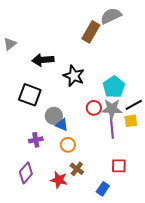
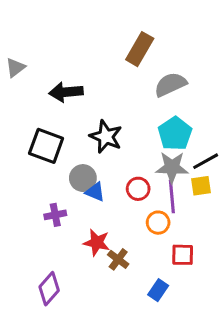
gray semicircle: (111, 16) -> (170, 84), moved
black star: (74, 76) -> (106, 137), moved
red circle: (94, 108) -> (138, 189), moved
orange circle: (68, 145) -> (158, 223), moved
purple diamond: (26, 173) -> (49, 289), moved
red star: (59, 180) -> (97, 243), moved

